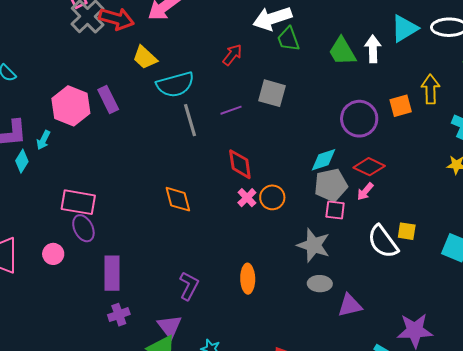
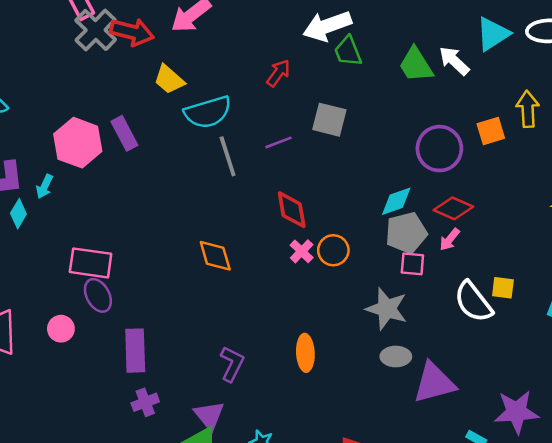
white arrow: (373, 49) -> (454, 61), turned -44
purple triangle: (350, 305) -> (434, 383), size x1.4

